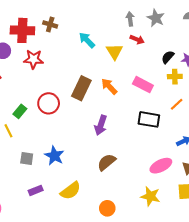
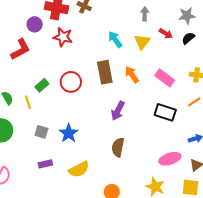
gray star: (156, 18) -> (187, 16), turned 30
gray arrow: (130, 19) -> (145, 14), moved
cyan arrow: (87, 40) -> (115, 39), moved
black semicircle: (168, 57) -> (188, 38), moved
brown rectangle: (81, 88) -> (105, 72), turned -45
brown semicircle: (107, 162) -> (118, 147), turned -48

